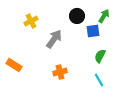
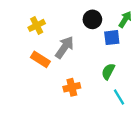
green semicircle: (100, 56) -> (108, 72), moved
orange rectangle: (14, 65) -> (40, 59), moved

